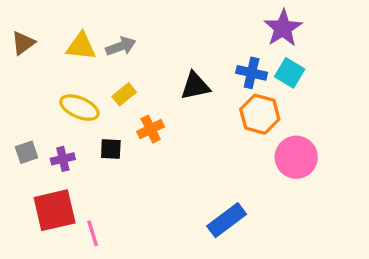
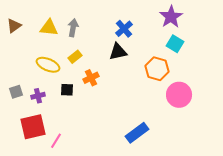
gray arrow: (121, 46) -> (73, 28), turned -60
blue cross: (252, 73) -> (124, 29), moved, turned 36
pink line: (93, 233) -> (56, 141), turned 49

